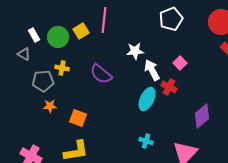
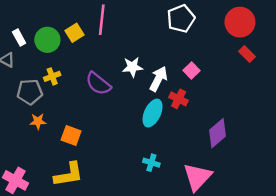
white star: (135, 51) -> (132, 67), moved
yellow cross: (62, 68) -> (52, 76), turned -32
white arrow: (152, 70) -> (158, 79), turned 55

